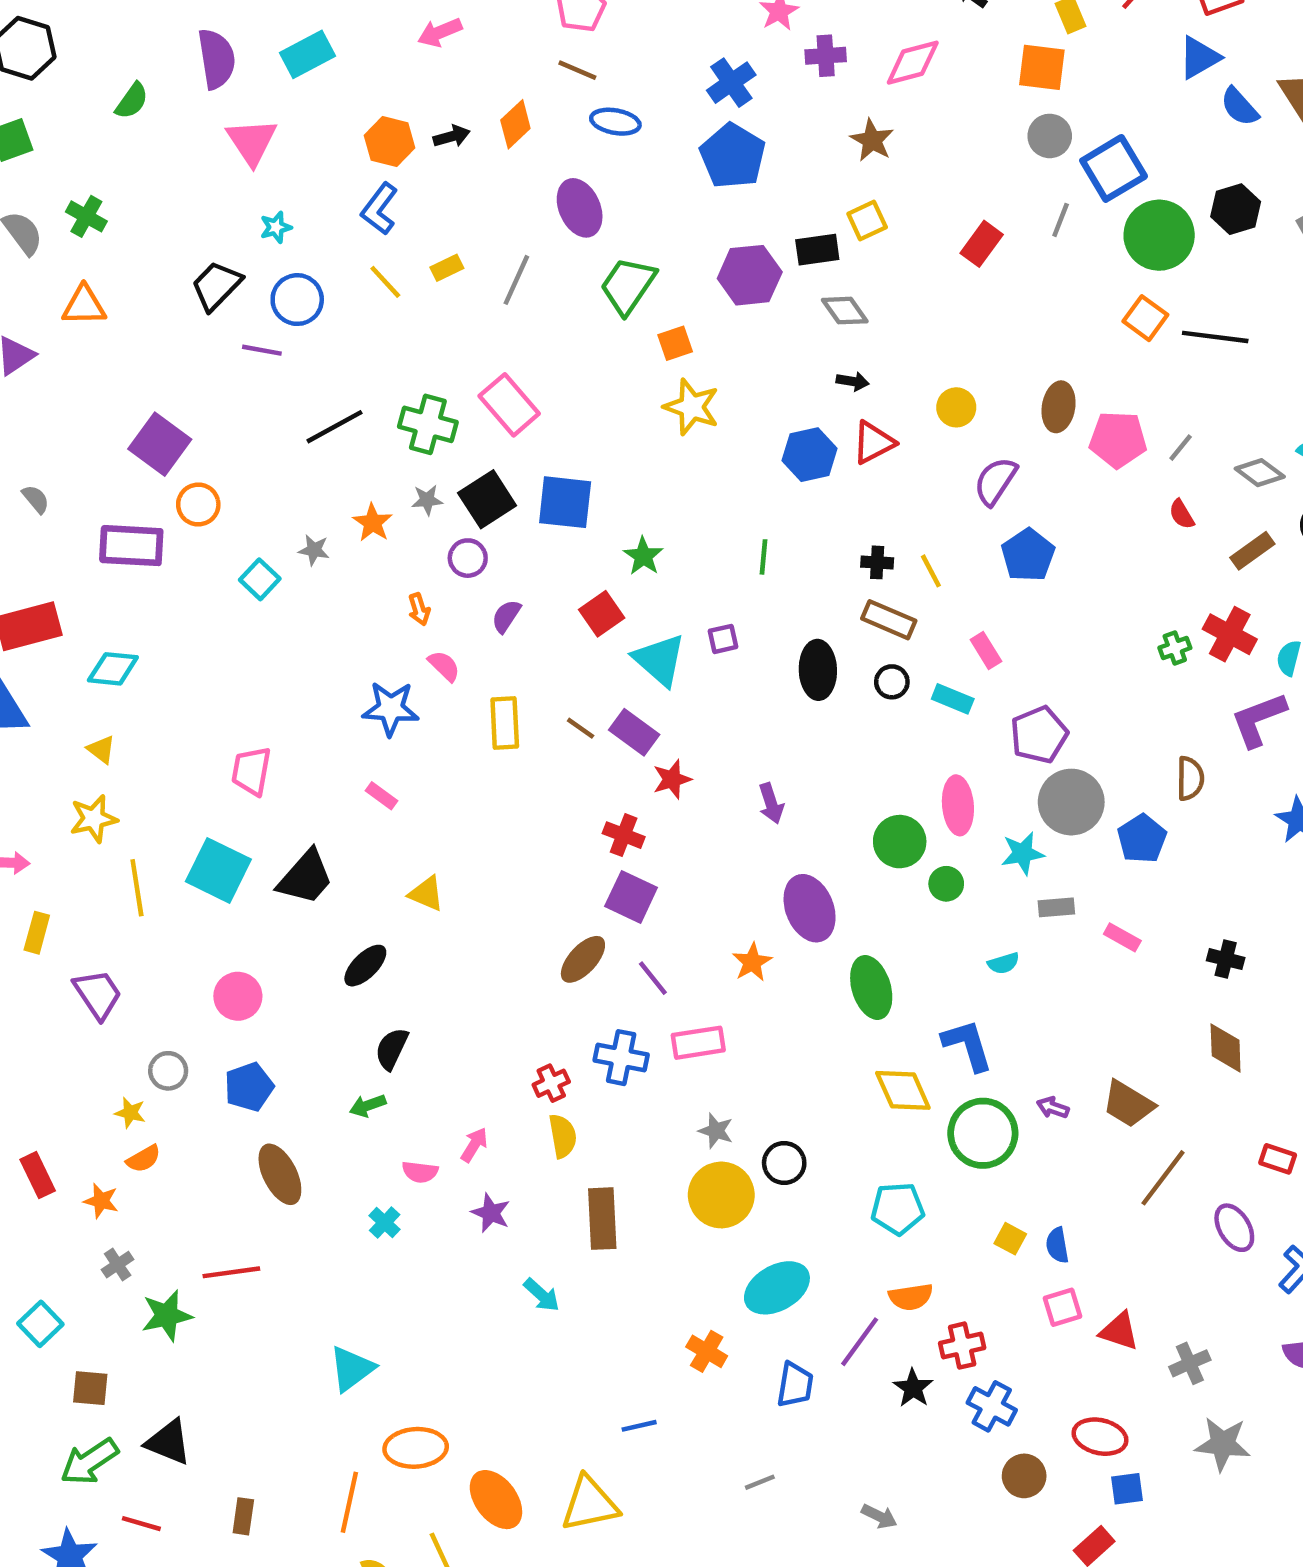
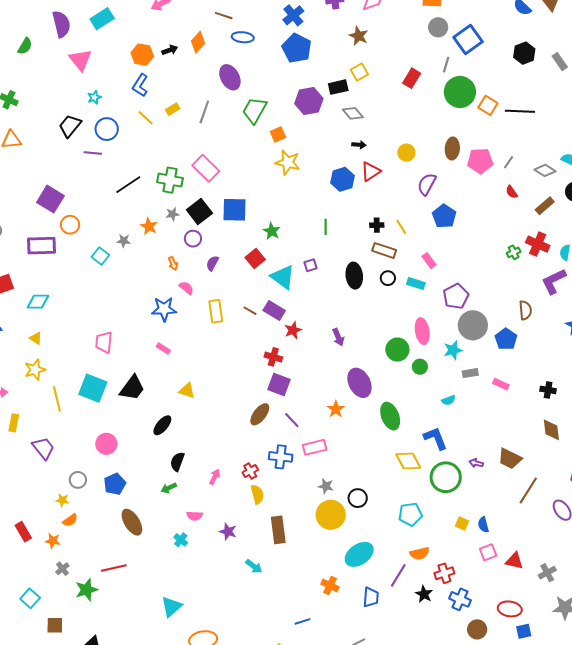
green circle: (1159, 235) -> (460, 92), moved
pink arrow: (474, 1145) -> (215, 477), moved

